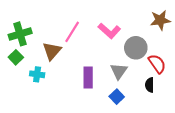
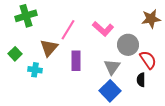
green cross: (20, 34) -> (26, 16), moved
purple rectangle: (88, 78) -> (76, 61), moved
blue square: (117, 97) -> (110, 91), size x1.5

